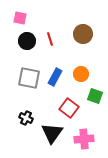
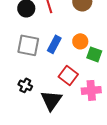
green square: (95, 96) -> (94, 54), moved
pink cross: (84, 139) -> (91, 90), moved

